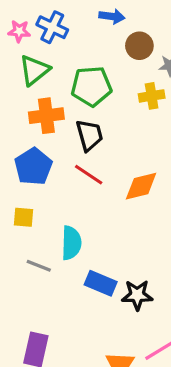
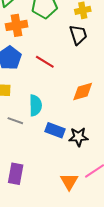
black trapezoid: (89, 135) -> (78, 35), moved
orange diamond: (141, 186) -> (83, 92), moved

